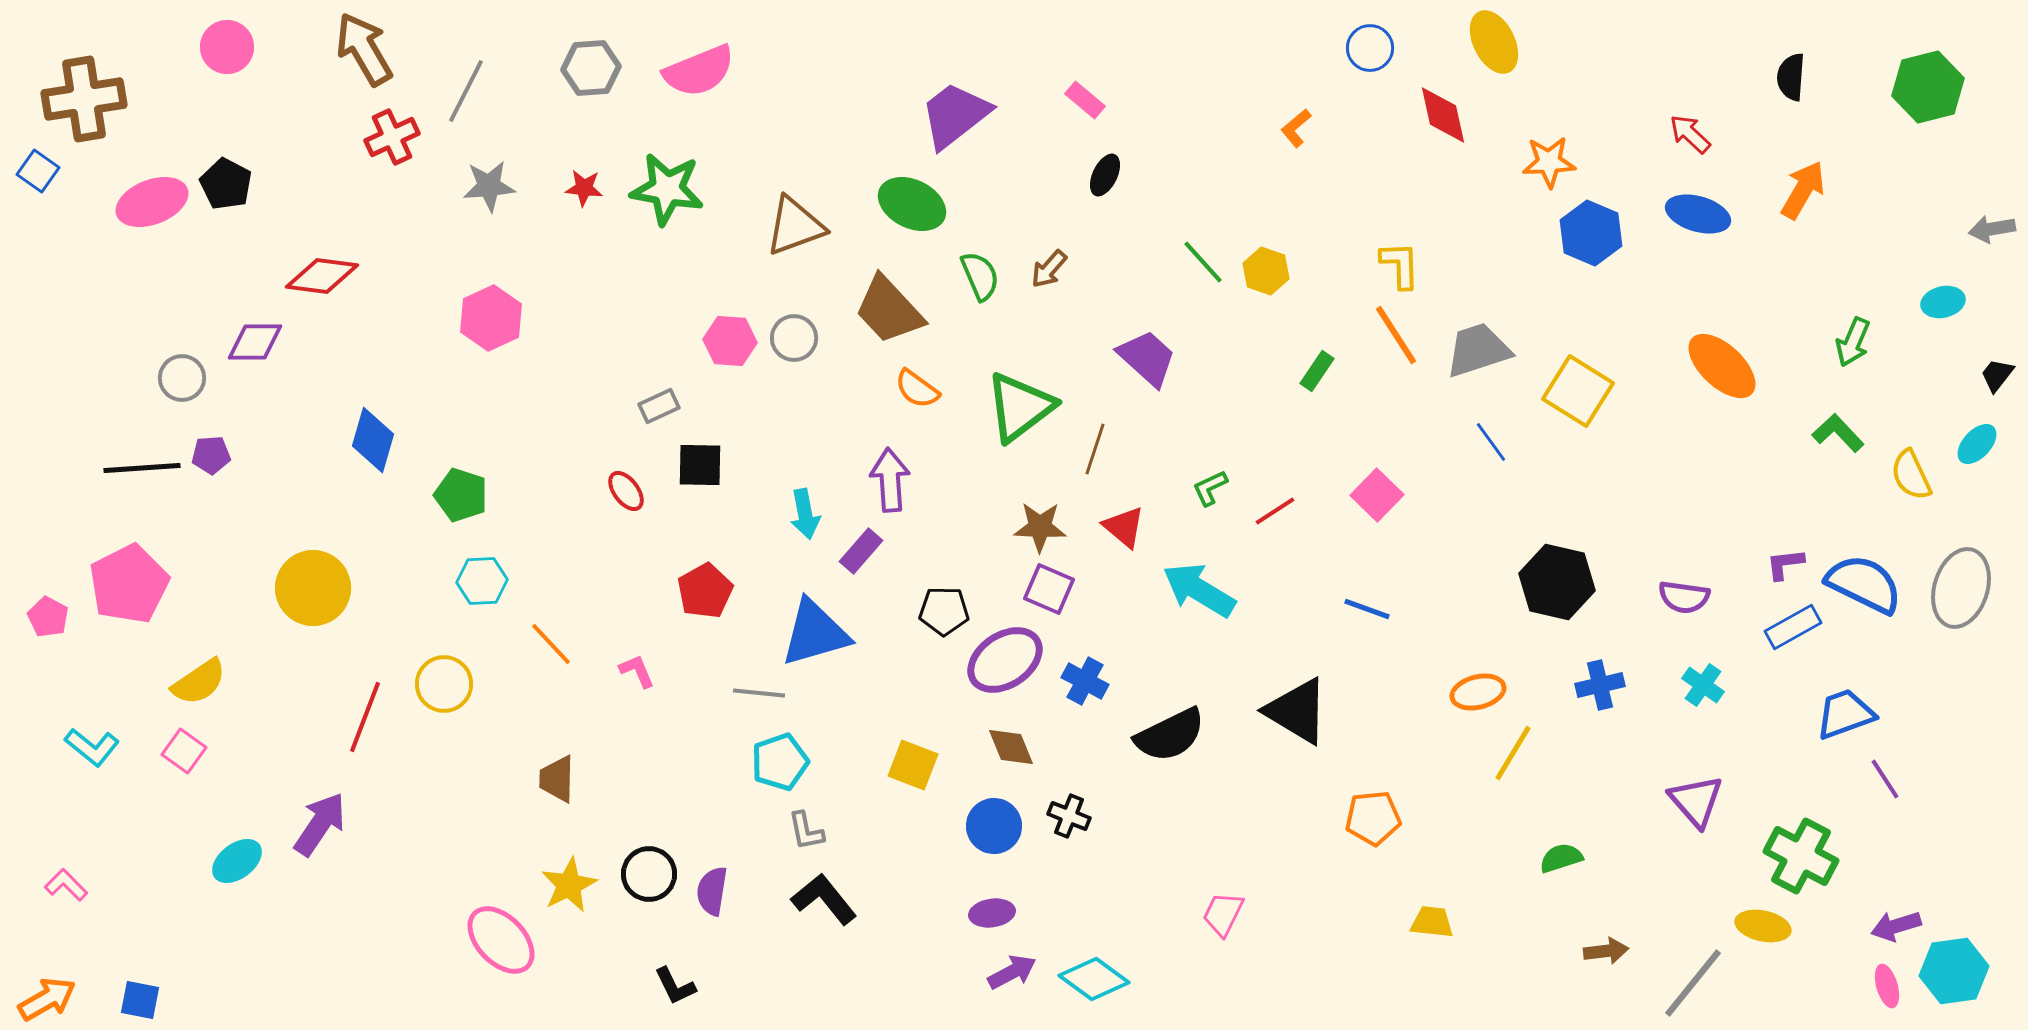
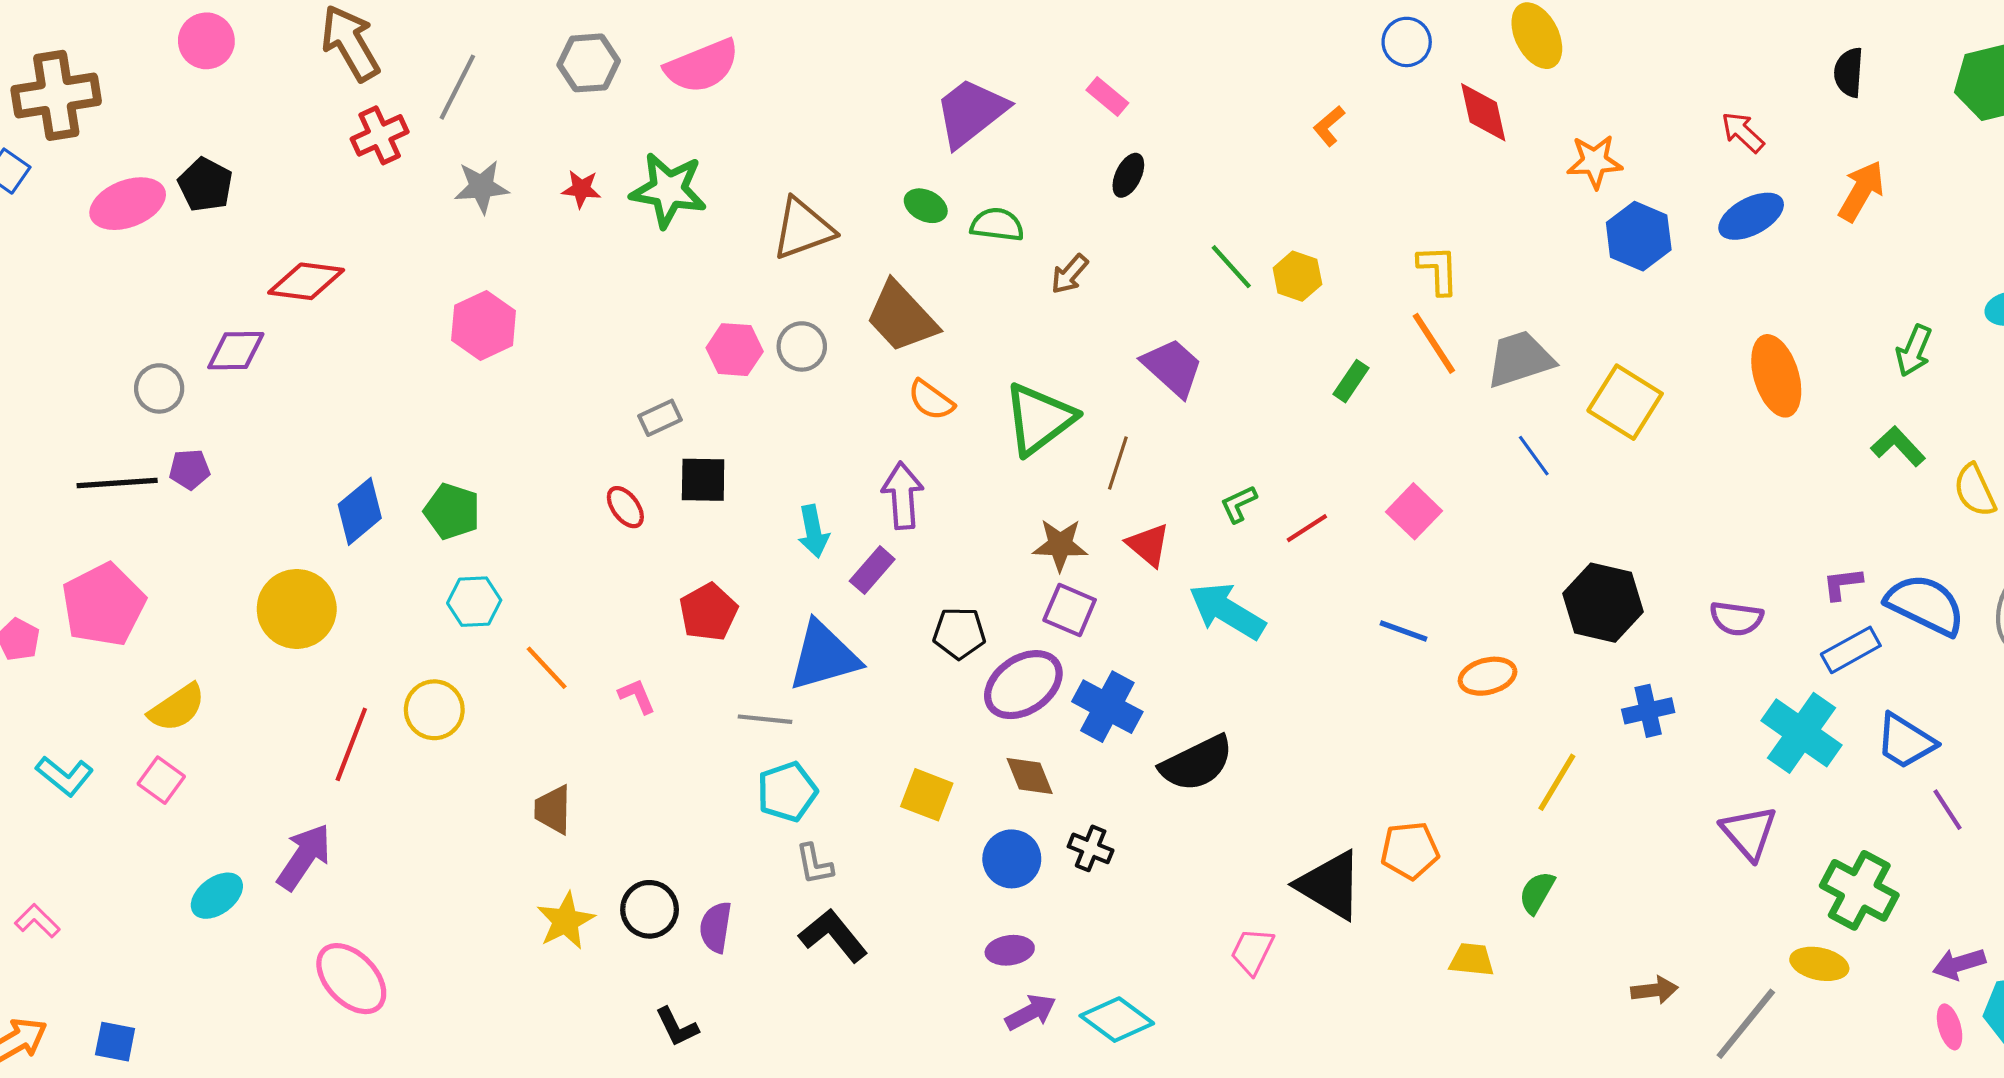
green ellipse: (912, 204) -> (926, 206), size x0.6
blue ellipse: (1698, 214) -> (1751, 216), turned -44
green semicircle: (980, 276) -> (997, 225), moved, turned -60
orange ellipse: (1722, 366) -> (1776, 376), turned 30
blue diamond: (373, 440) -> (360, 511), moved, turned 34
blue cross: (1085, 681) -> (1107, 707), size x1.4
cyan cross: (1703, 685) -> (1801, 733), moved, size x1.8
orange ellipse: (1478, 692) -> (1488, 676), moved
black triangle: (1297, 711) -> (1330, 885), moved
blue trapezoid: (1845, 714) -> (1905, 741), turned -128
green semicircle: (1561, 858) -> (1537, 892), moved, turned -42
pink ellipse: (501, 940) -> (351, 979), moved

